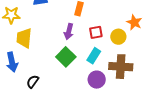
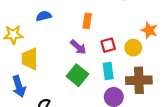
purple arrow: (69, 32) -> (78, 47), turned -56
cyan rectangle: (94, 56) -> (108, 71), turned -35

